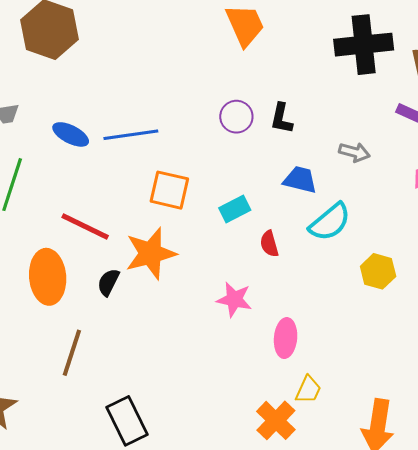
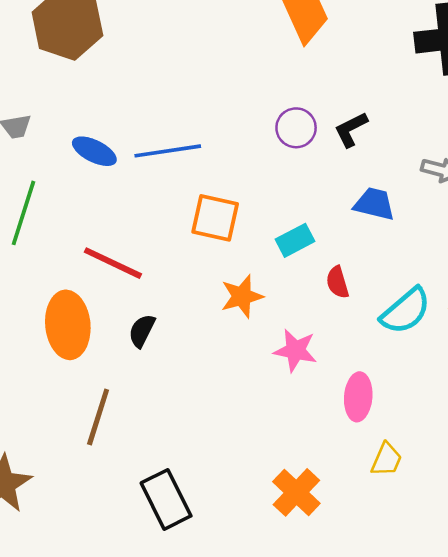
black L-shape: (281, 118) -> (351, 129), turned 52
cyan semicircle: (330, 222) -> (406, 311), moved
orange star: (151, 253) -> (242, 296), moved, size x0.7
orange cross: (276, 420) -> (296, 492), moved

